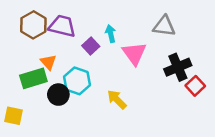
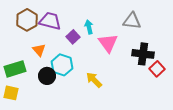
black cross: (178, 67) -> (143, 54), turned 30
green rectangle: (33, 78) -> (15, 69), moved

